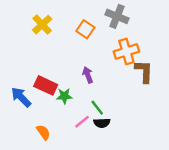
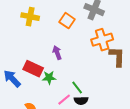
yellow cross: (42, 25) -> (30, 17), turned -36
purple arrow: (88, 75) -> (57, 53), moved

